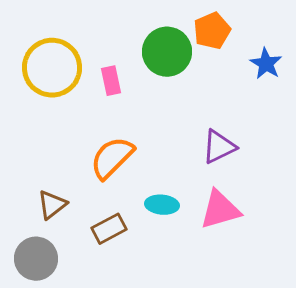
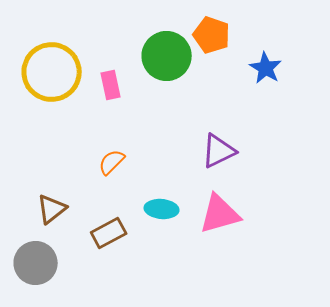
orange pentagon: (212, 31) -> (212, 35), turned -30
orange semicircle: (112, 158) -> (112, 162), size x0.6

